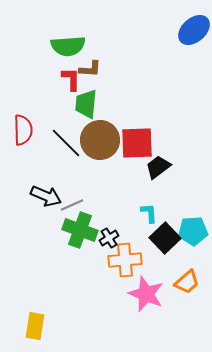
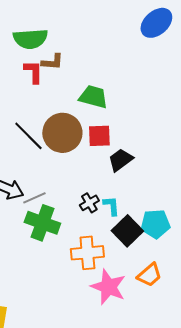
green trapezoid: (86, 104) -> (93, 97), moved, turned 100
red square: (137, 143) -> (99, 136), size x0.7
black cross: (109, 238) -> (89, 203), moved

